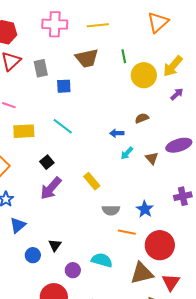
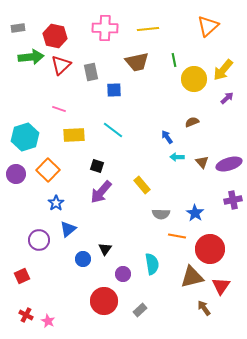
blue arrow: (117, 133) -> (167, 137), turned 56
purple ellipse: (179, 145) -> (229, 164), moved
cyan arrow: (127, 153) -> (177, 157), turned 48
black square: (47, 162) -> (97, 166), turned -32
cyan semicircle: (102, 260) -> (152, 264), turned 65

